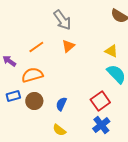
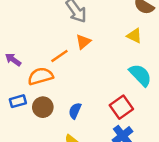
orange line: (36, 47) -> (59, 56), moved
yellow triangle: (111, 51) -> (134, 36), moved

